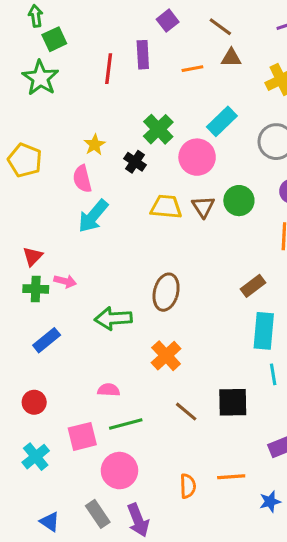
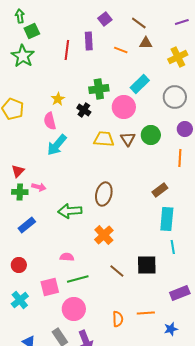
orange line: (192, 69) -> (121, 50), turned 32
green cross: (158, 129) -> (99, 89), turned 36

